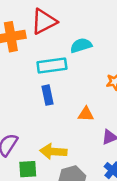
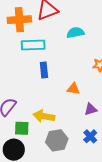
cyan rectangle: (52, 66) -> (33, 45), moved

